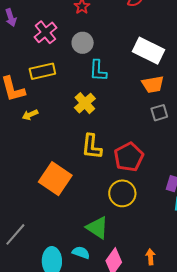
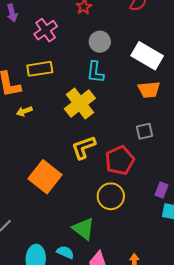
gray circle: (83, 43) -> (100, 42), moved
yellow cross: (85, 103) -> (80, 104), size x1.4
gray square: (159, 113) -> (144, 131), moved
yellow L-shape: (92, 147) -> (84, 147), turned 60

